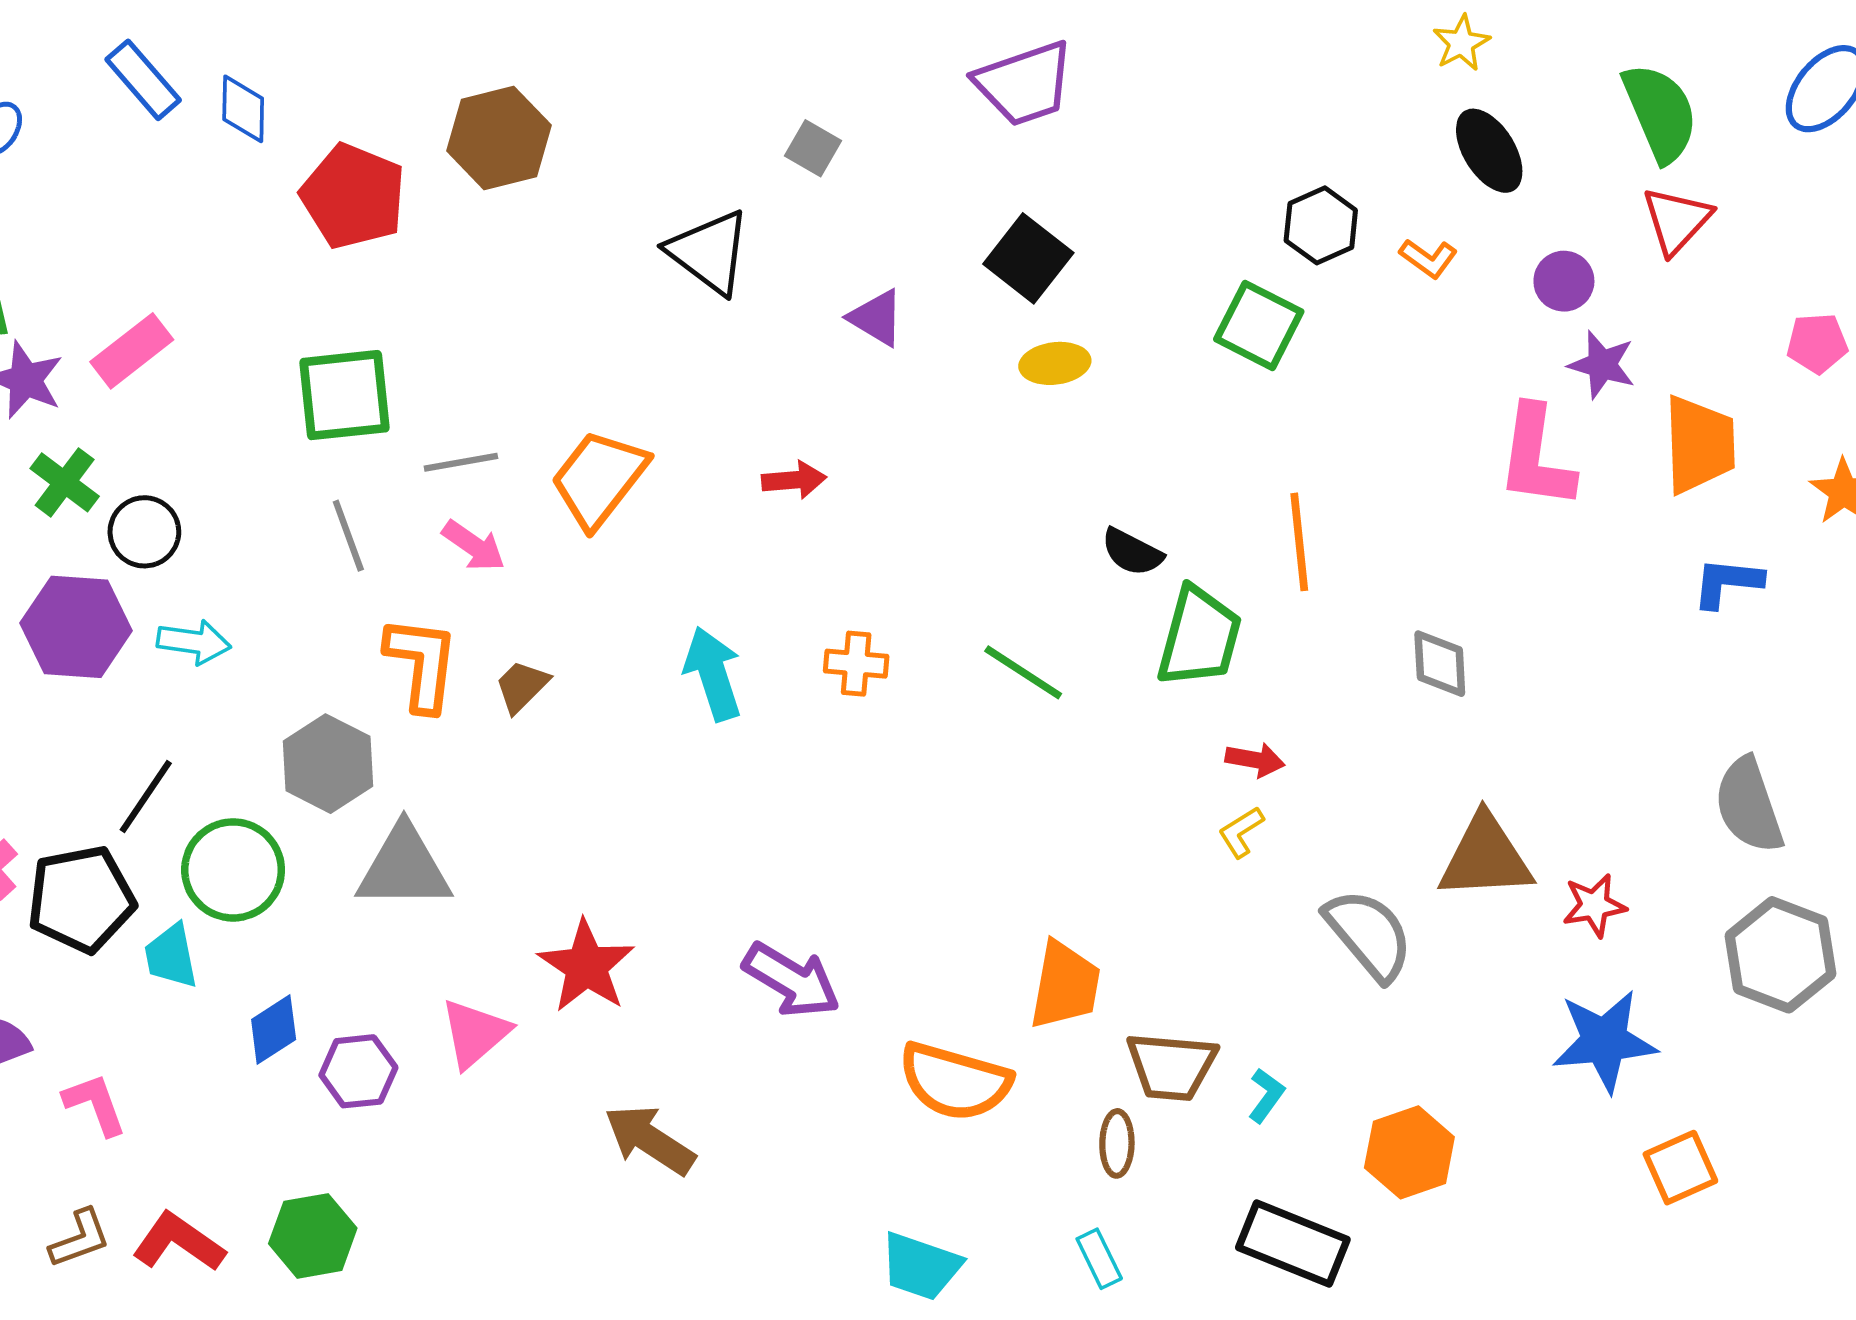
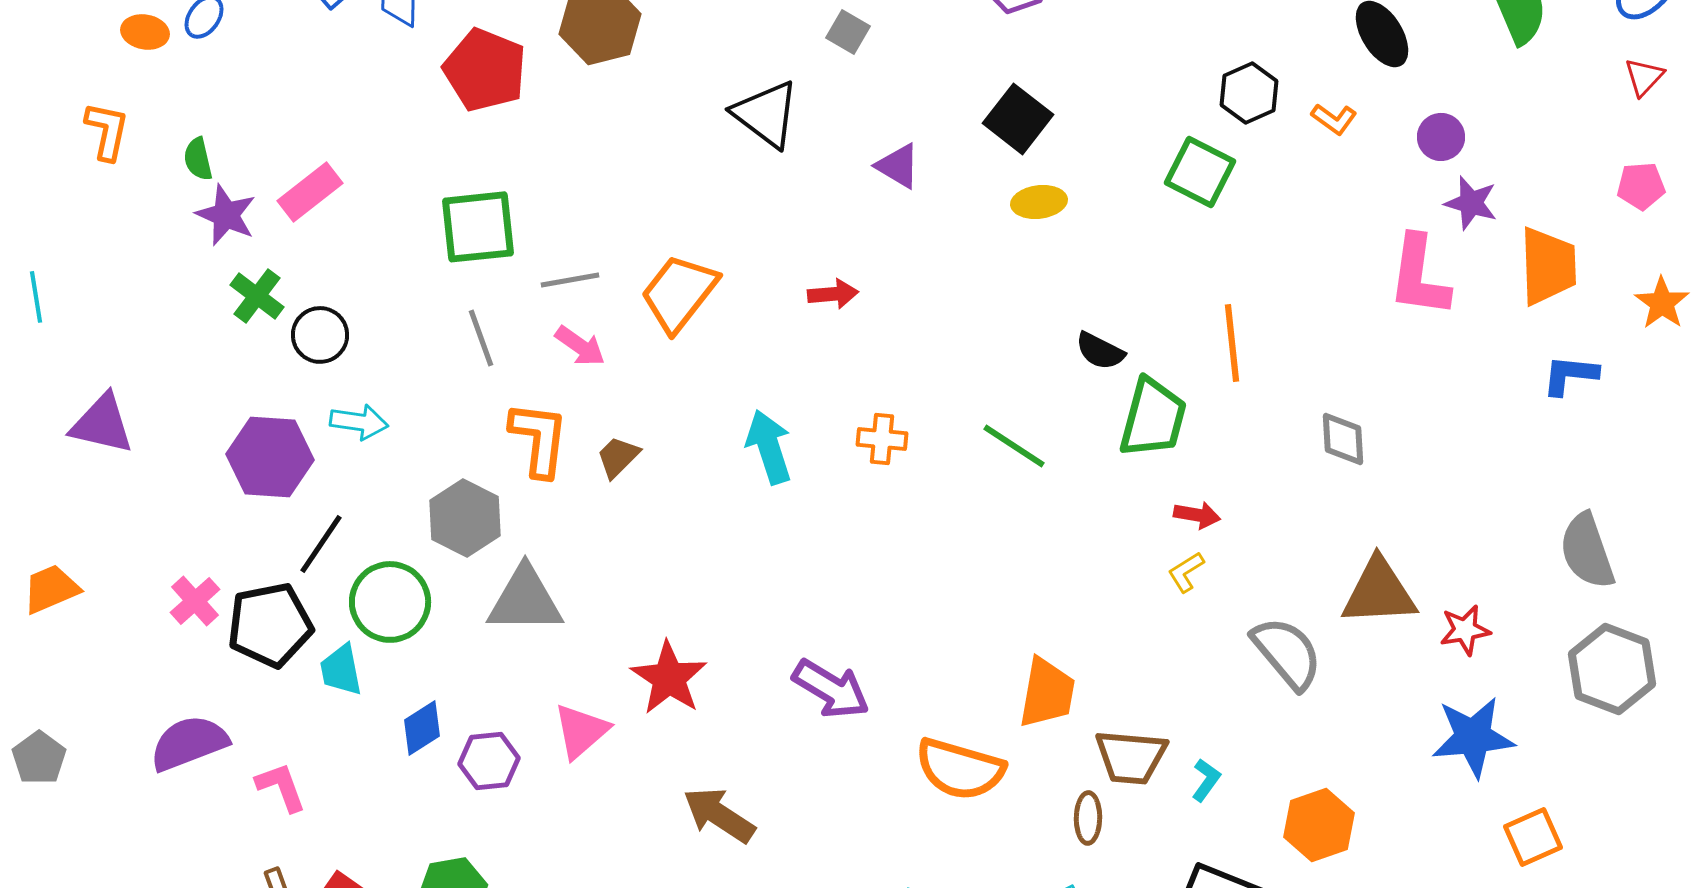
red triangle: (1677, 220) -> (1644, 77), moved, size x0.7
purple hexagon: (76, 627) -> (270, 457), moved

